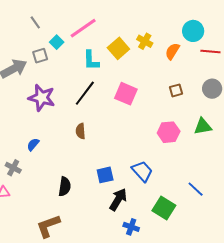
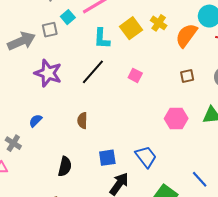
orange semicircle: (172, 51) -> (186, 35), size x1.4
pink square: (126, 94) -> (135, 75), size x0.6
brown semicircle: (81, 131) -> (82, 121), moved

